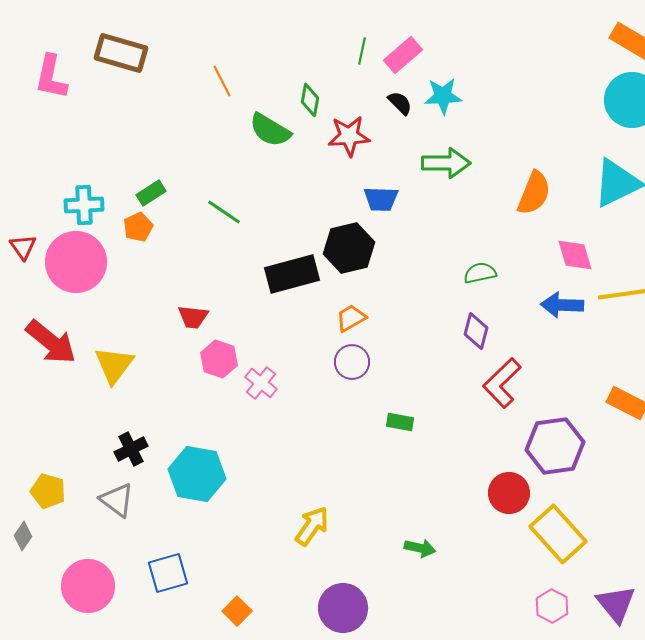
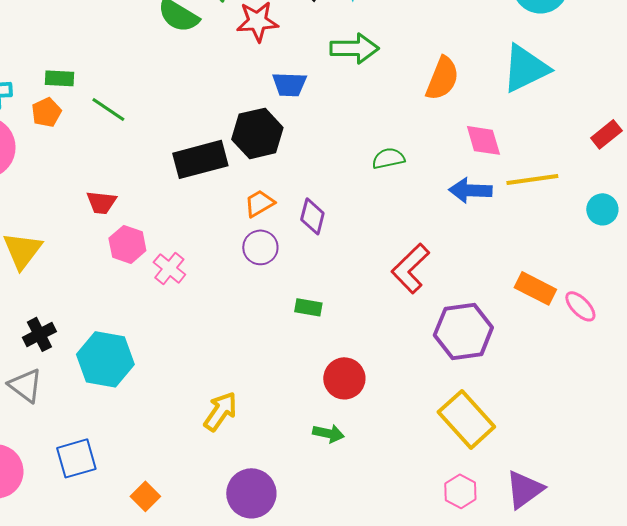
green rectangle: (151, 193) -> (59, 78), turned 36
green line: (224, 212) -> (108, 109), moved
purple diamond: (476, 331) -> (312, 216), moved
red circle: (509, 493) -> (344, 378), moved
purple triangle: (616, 604) -> (524, 489), turned 33

